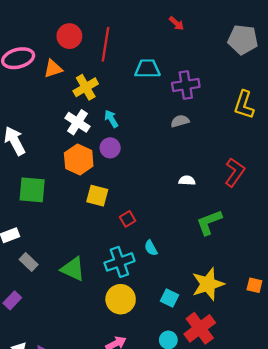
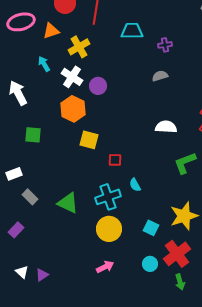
purple cross: (186, 85) -> (165, 45), size x0.6
cyan arrow: (111, 119) -> (44, 64), moved
purple circle: (110, 148) -> (98, 86), moved
white semicircle: (187, 180) -> (166, 127), size x1.5
green square: (32, 190) -> (33, 135), size x0.7
red square: (128, 219) -> (115, 160), turned 32

